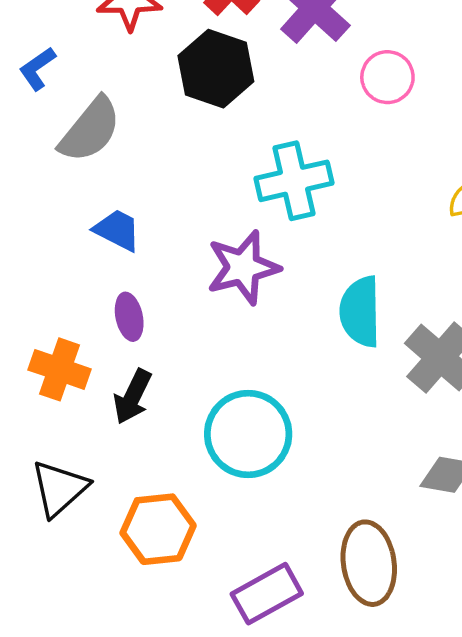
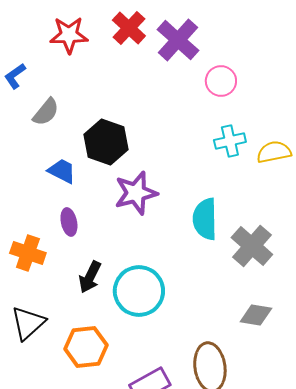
black hexagon: (216, 69) -> (106, 142), moved
gray semicircle: (90, 130) -> (46, 112), size x0.7
cyan cross: (294, 181) -> (230, 141), moved, size x0.7
black arrow: (133, 397) -> (90, 277), moved

